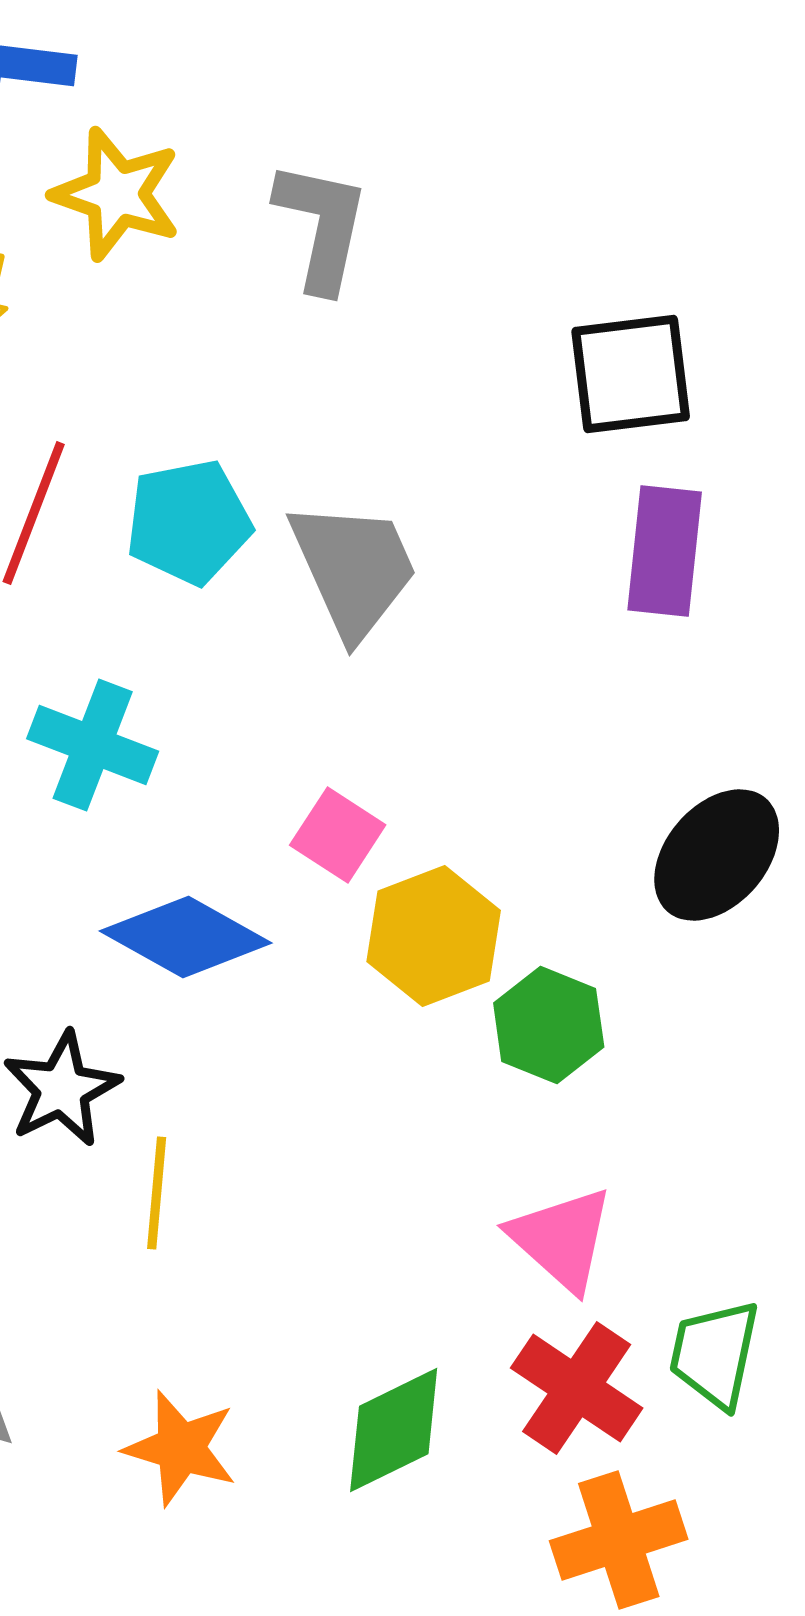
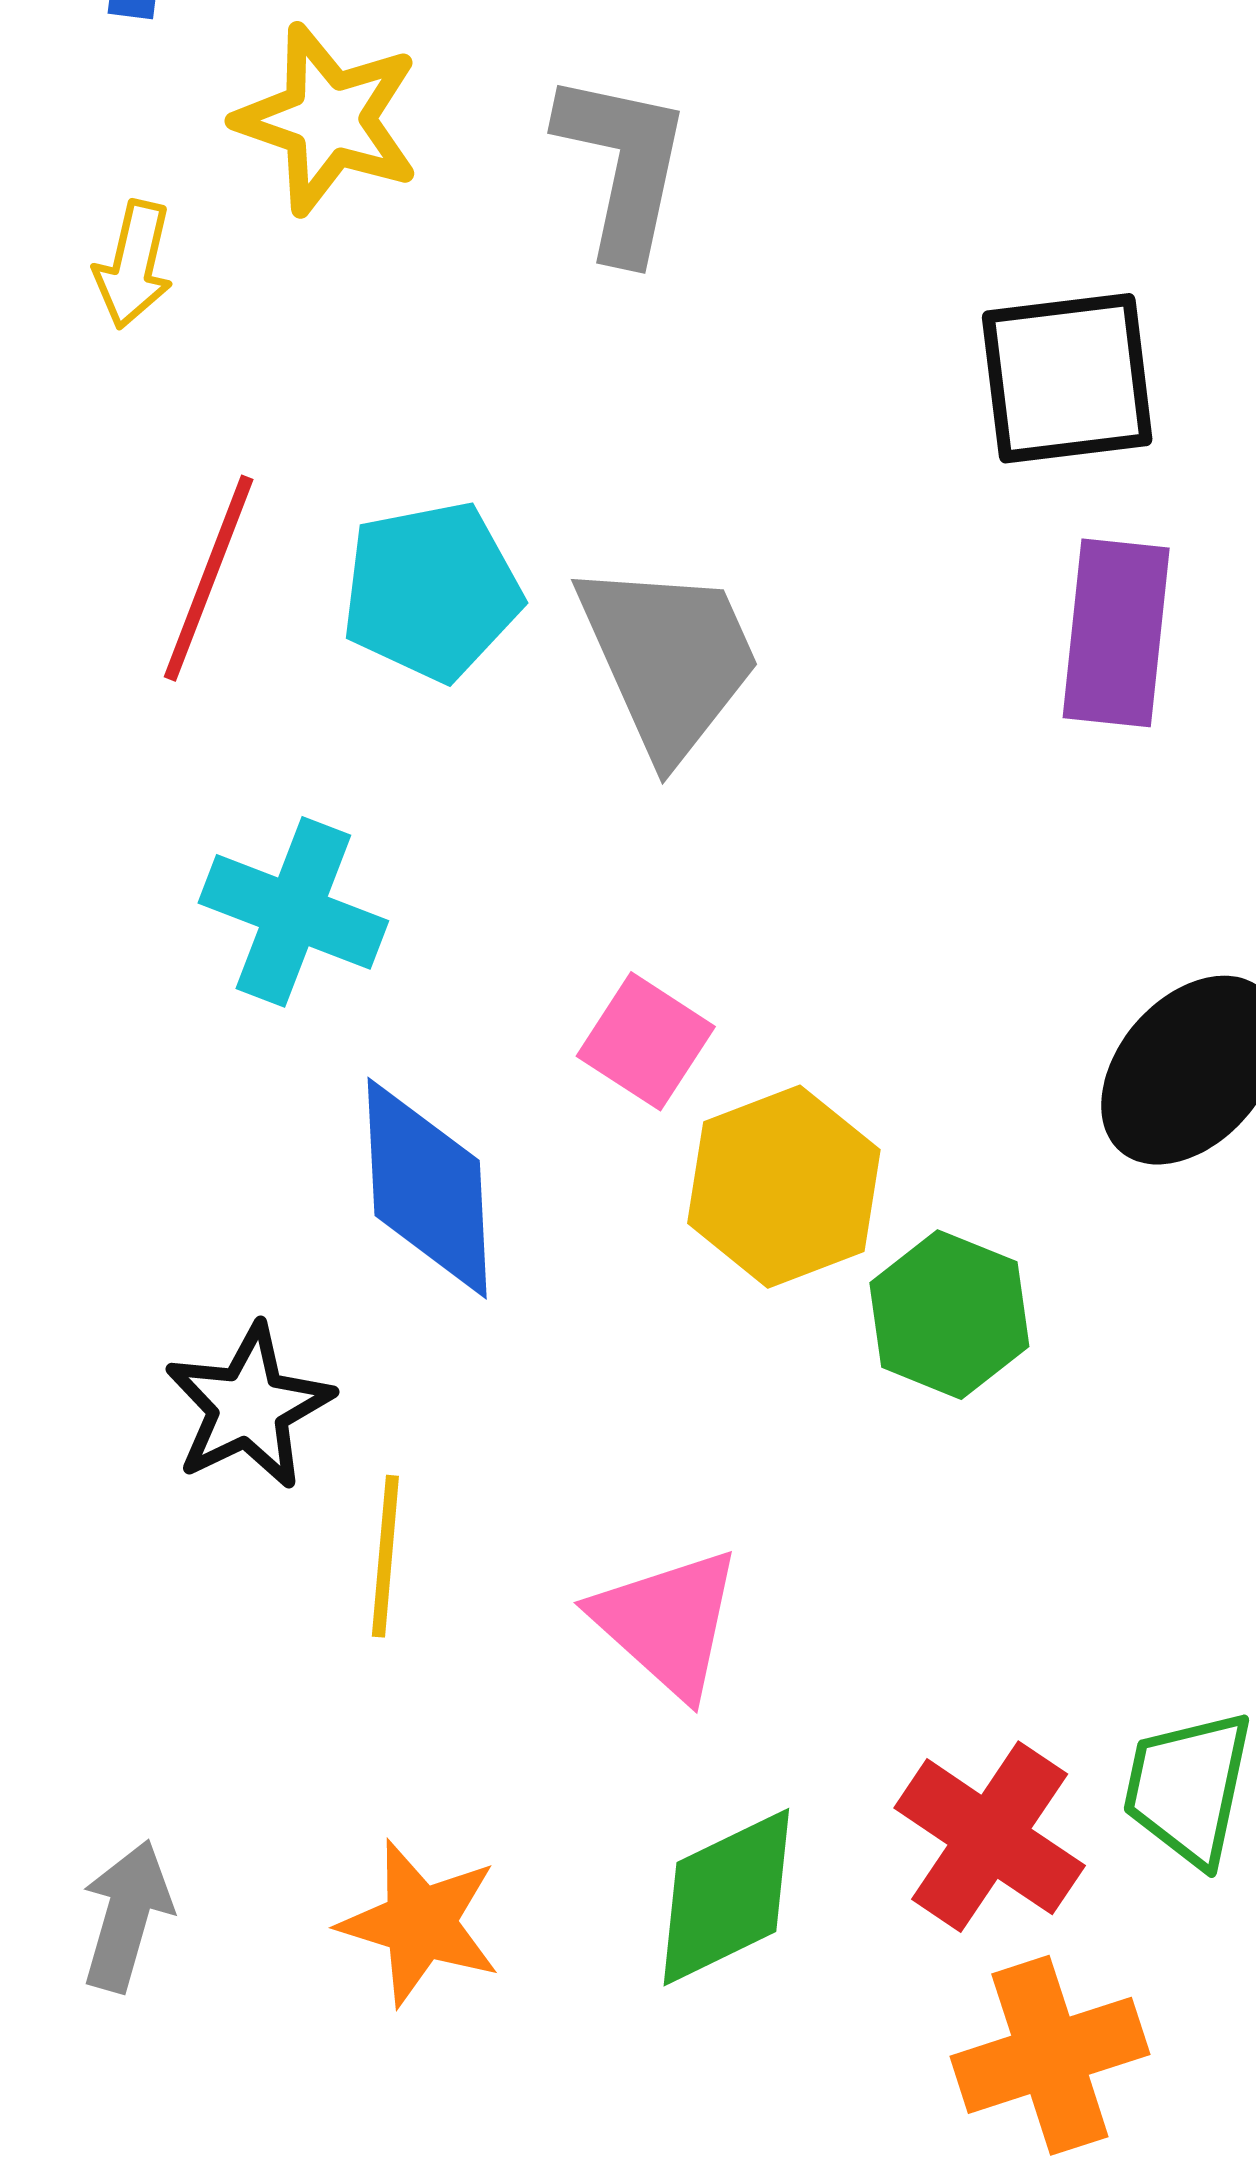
blue diamond: (186, 937) -> (427, 1188), turned 58
pink triangle: (562, 1239) -> (667, 1622), moved

